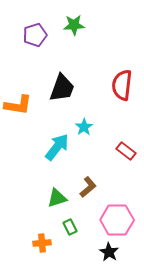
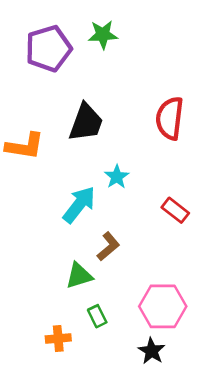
purple pentagon: (35, 35) -> (48, 49), size x1.4
brown L-shape: (88, 187) -> (108, 246), moved

